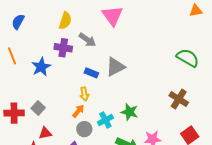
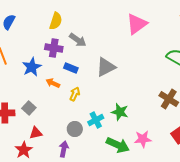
pink triangle: (112, 16) -> (137, 24), moved, turned 30
blue rectangle: (91, 73) -> (71, 68), moved
yellow arrow: (84, 94) -> (75, 94), turned -144
orange arrow: (78, 111) -> (53, 83), moved, turned -104

